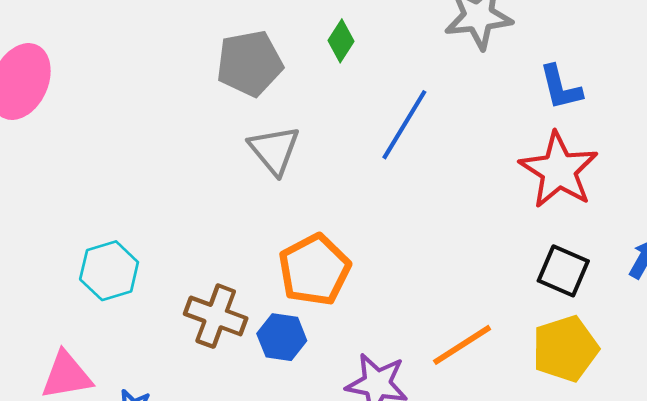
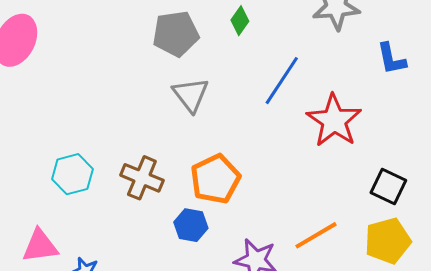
red star: (559, 170) -> (334, 121), moved
brown cross: (216, 316) -> (142, 178), moved

